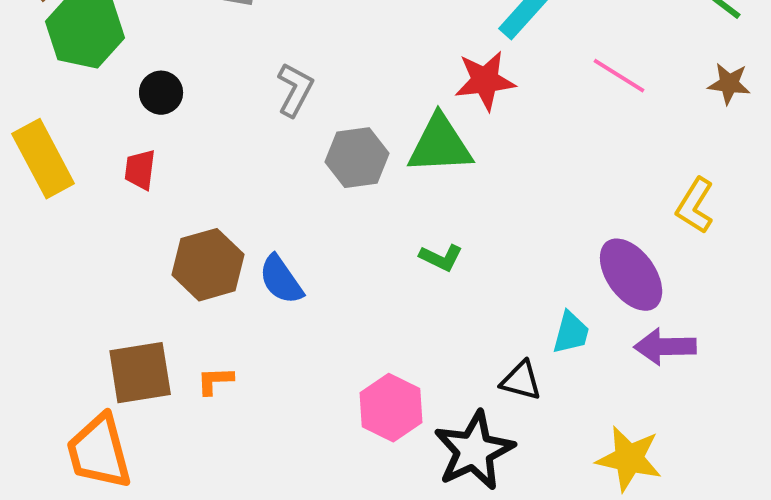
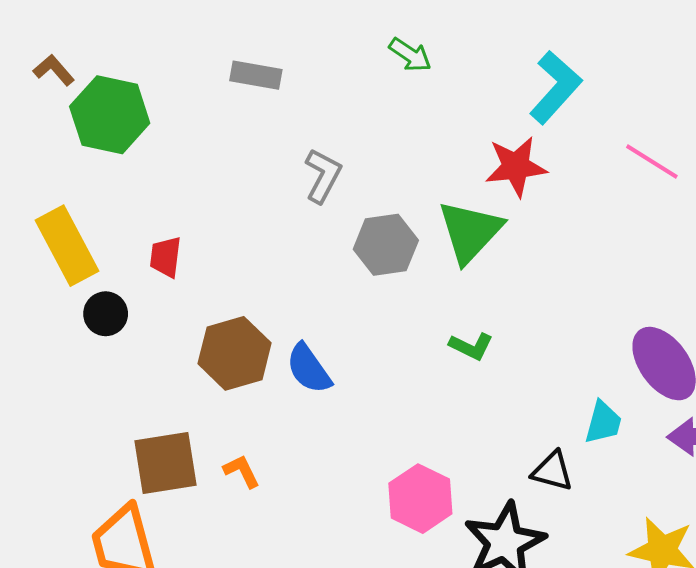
black circle: (161, 93) -> (106, 314), moved
green triangle: (440, 145) -> (470, 232), turned -44
orange L-shape: (215, 381) -> (242, 471), turned 66

